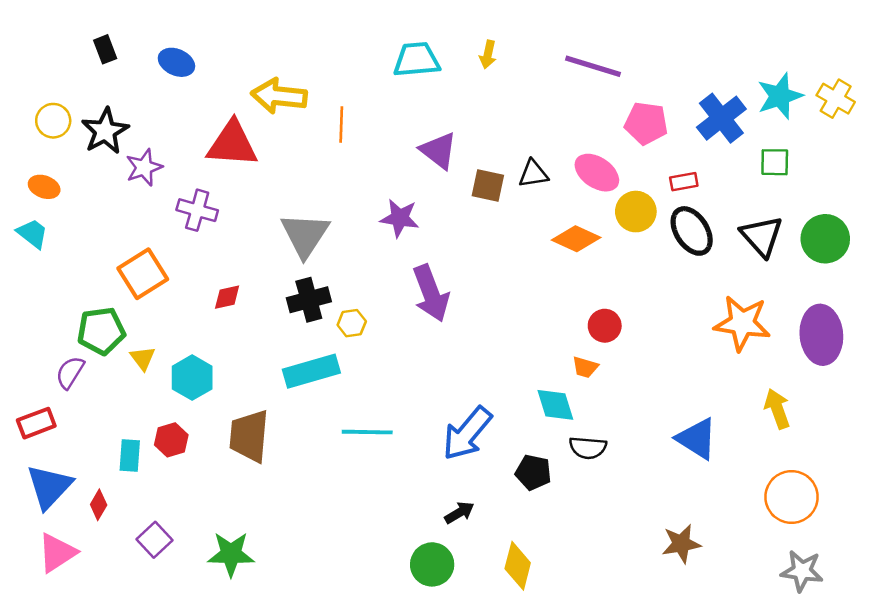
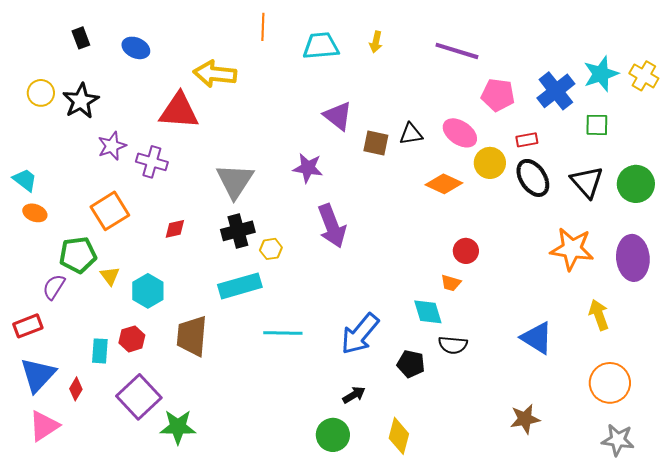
orange line: (341, 125) -> (263, 27), moved
purple star: (144, 167) -> (112, 146), moved
orange ellipse: (44, 187) -> (35, 213), moved
purple square: (154, 540) -> (139, 397), moved, size x1.6

